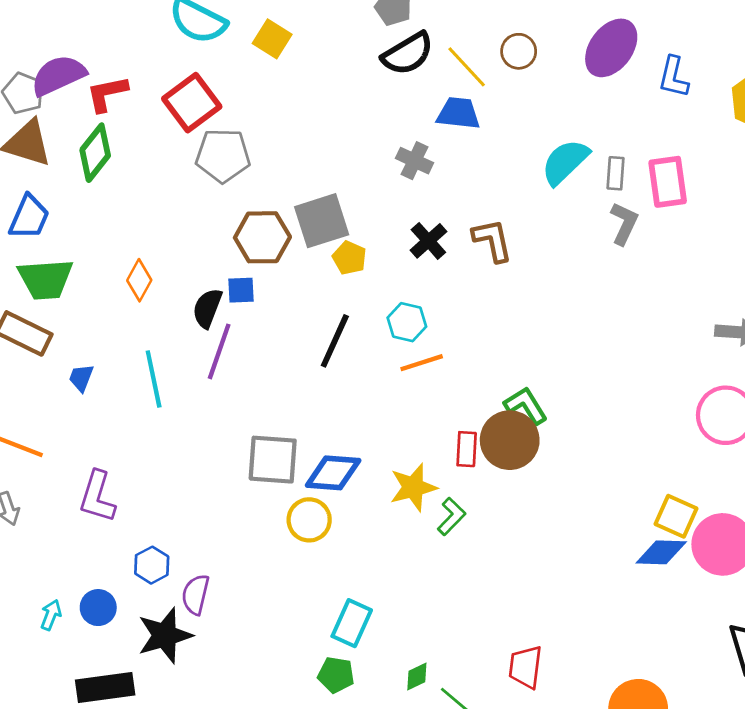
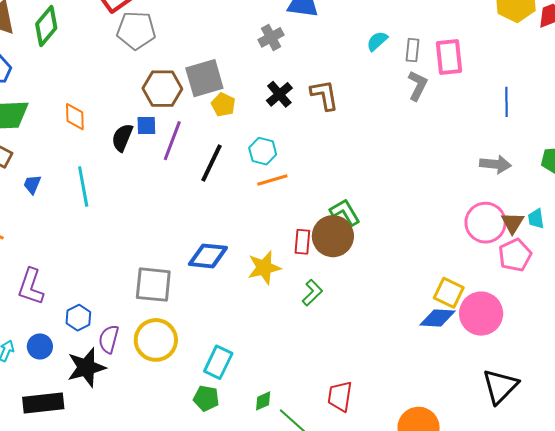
gray cross: (414, 161) -> (271, 37), turned 35
cyan semicircle: (565, 162) -> (377, 41), size x0.6
orange diamond: (139, 280) -> (75, 117), turned -32
purple line: (219, 351) -> (172, 141), moved
gray square: (273, 460) -> (153, 285), moved
purple L-shape: (97, 497) -> (31, 287), moved
green L-shape: (451, 516) -> (312, 293), moved
yellow circle: (309, 520) -> (156, 340), moved, size x1.4

